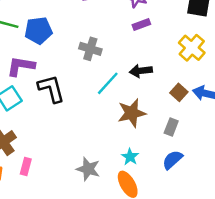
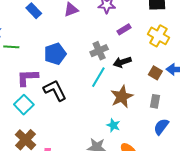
purple rectangle: (141, 25) -> (124, 29), moved
blue pentagon: (38, 31) -> (55, 54), moved
gray cross: (90, 49) -> (99, 51), moved, turned -30
cyan star: (130, 157) -> (113, 125), moved

